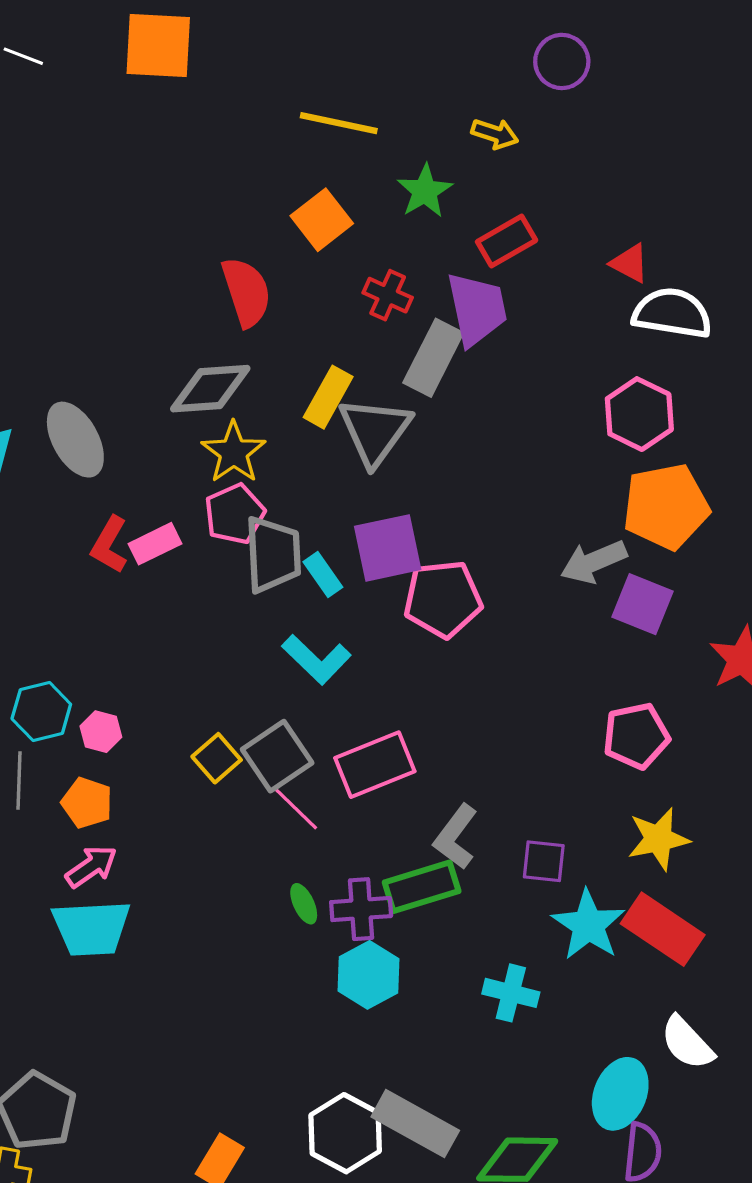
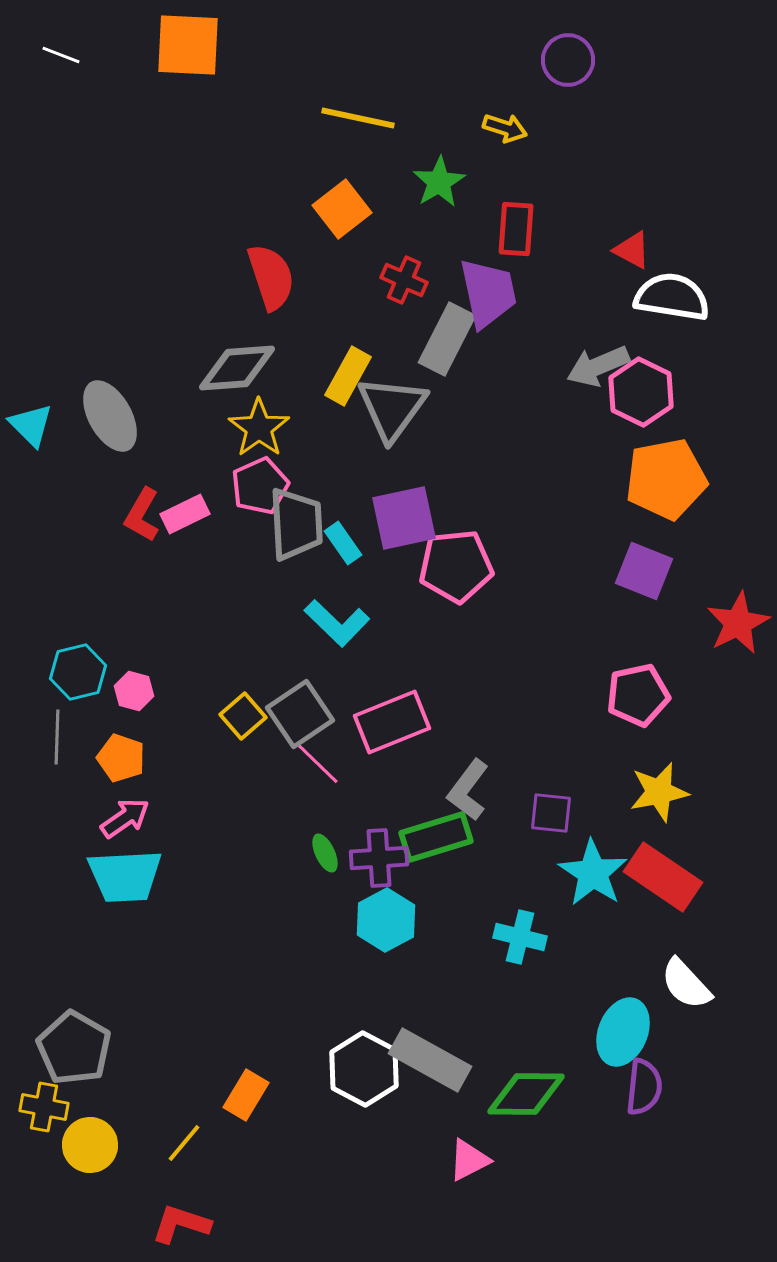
red rectangle: (507, 241) -> (516, 229), turned -56
gray arrow: (594, 562) -> (598, 366), moved

